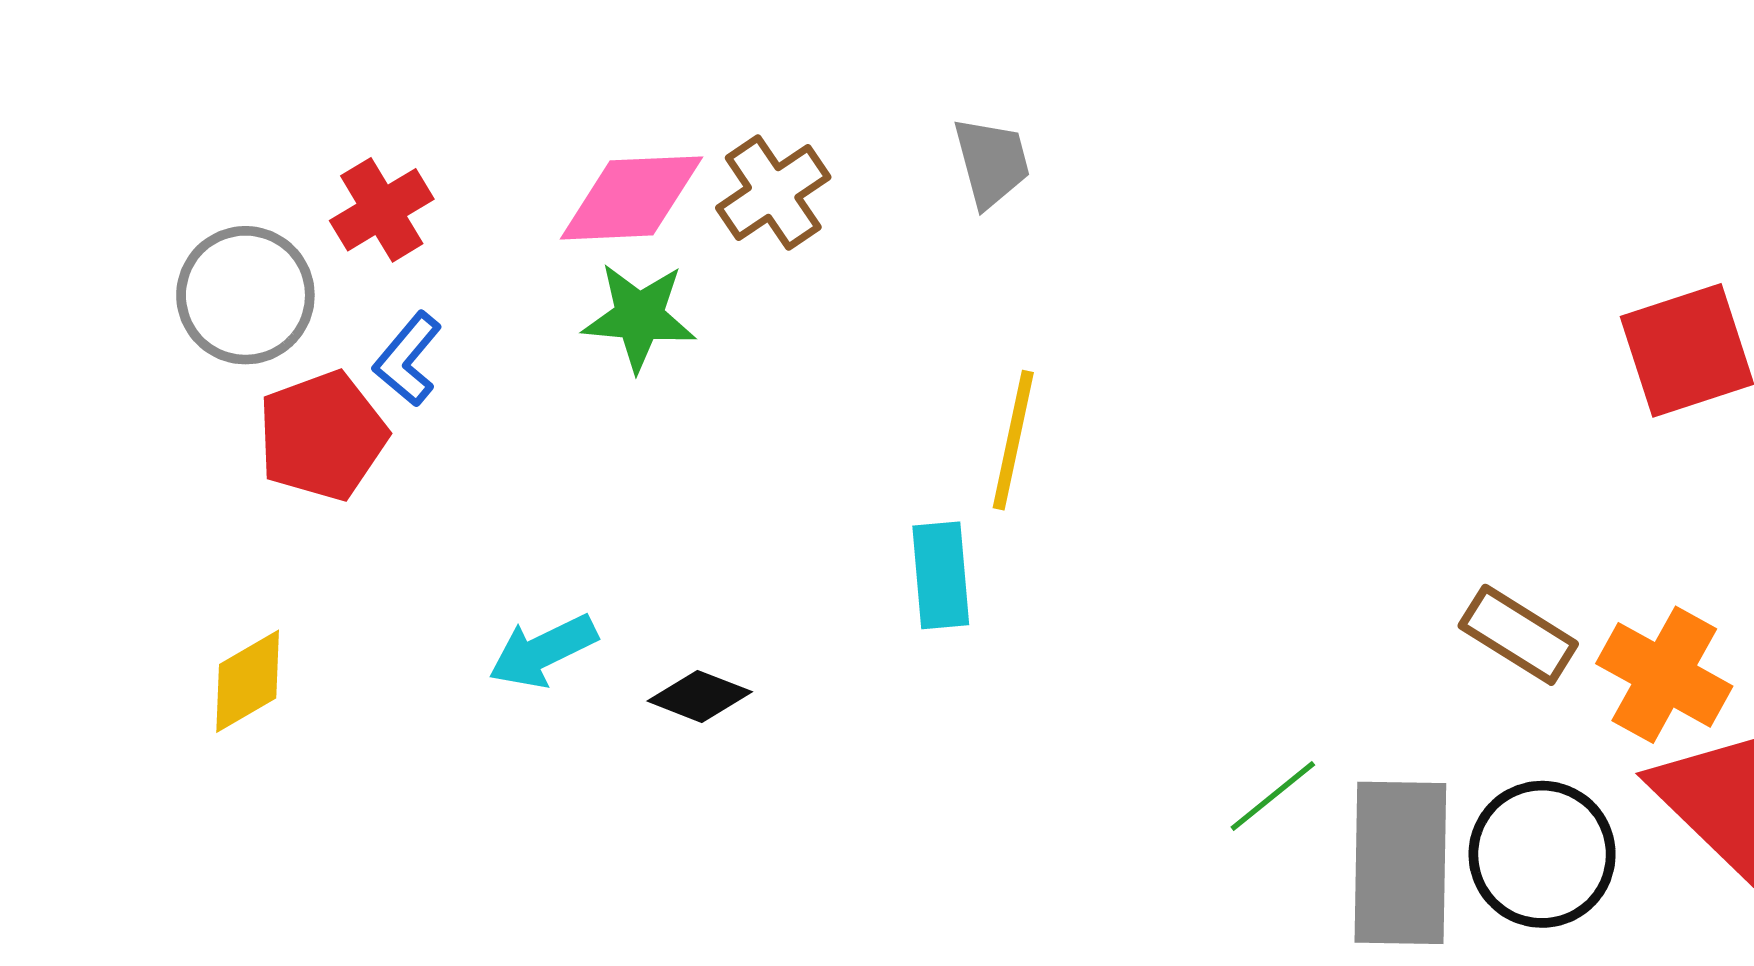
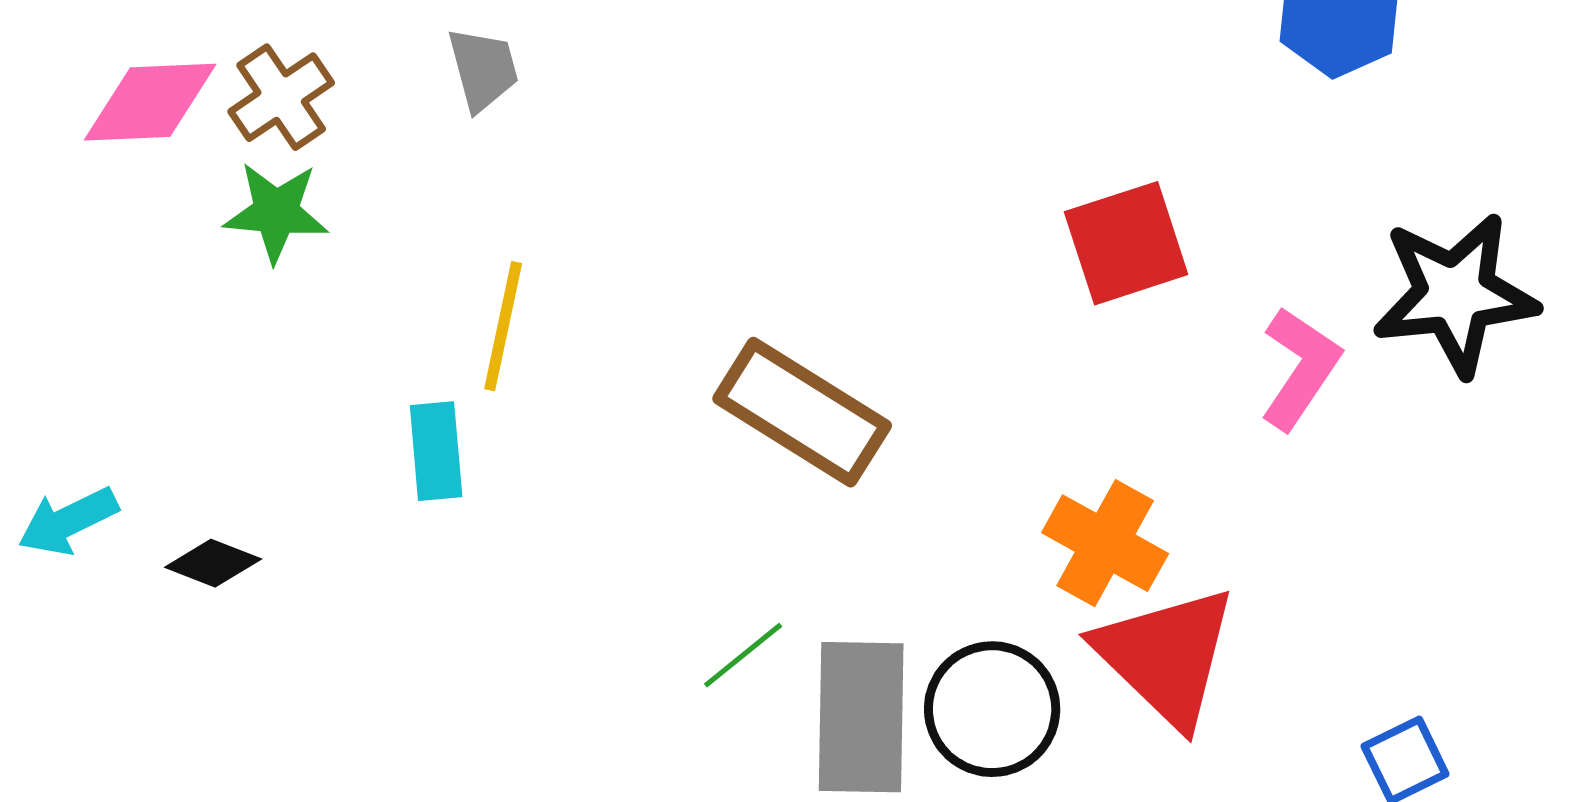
green star: (639, 317) -> (276, 212), moved
brown rectangle: (1518, 635) -> (802, 412), moved, size x1.6

